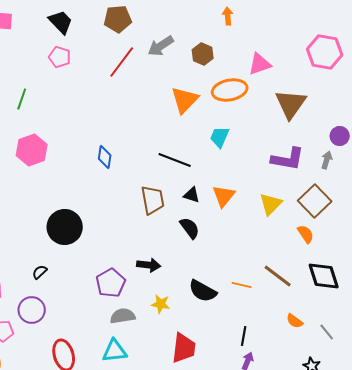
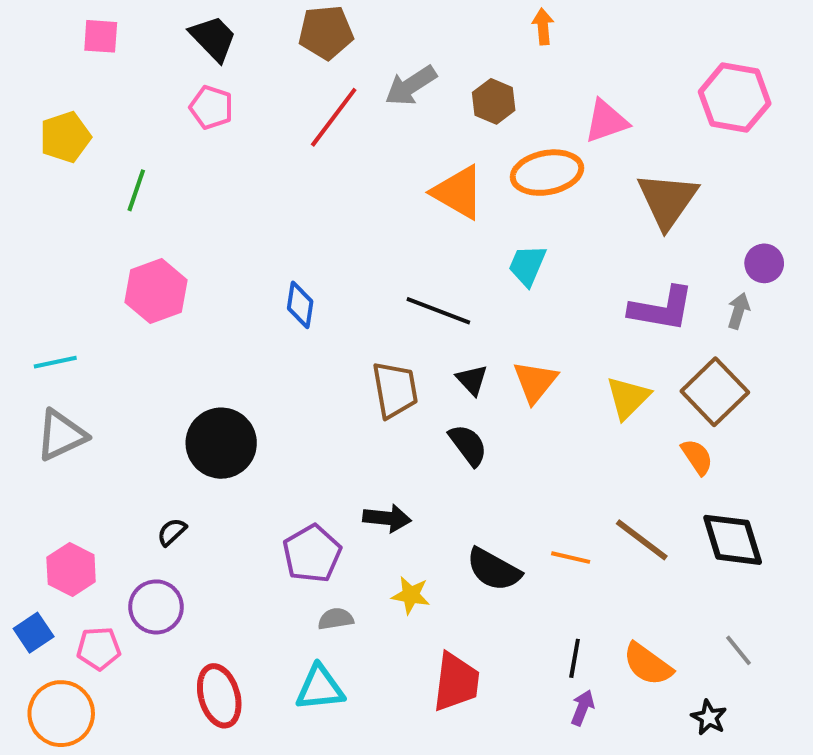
orange triangle: (185, 100) -> (458, 192), turned -44
black triangle: (192, 195) -> (472, 380), turned 30
gray semicircle: (123, 316) -> (336, 619), size x0.7
orange semicircle: (295, 321) -> (648, 664), moved, size x1.5

